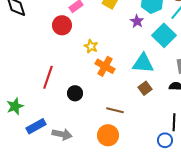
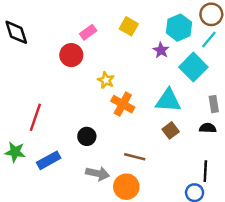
red line: (48, 77) -> (35, 117), moved
green star: (15, 106) -> (15, 152), turned 30
blue rectangle: (36, 126) -> (49, 160), moved
gray arrow: (62, 134) -> (98, 174), moved

